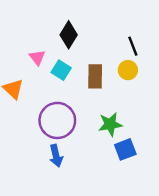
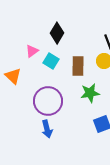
pink triangle: (37, 57) -> (32, 51), turned 32
green star: (110, 124) -> (90, 93), moved

